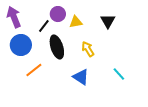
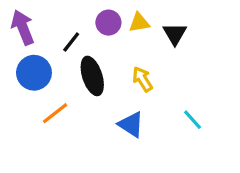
purple circle: (58, 14) -> (108, 23), moved
yellow triangle: (76, 22) -> (139, 23), moved

